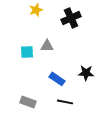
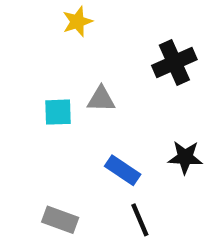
black cross: (71, 18) -> (174, 62), moved
black line: (65, 102) -> (140, 220), turned 56

